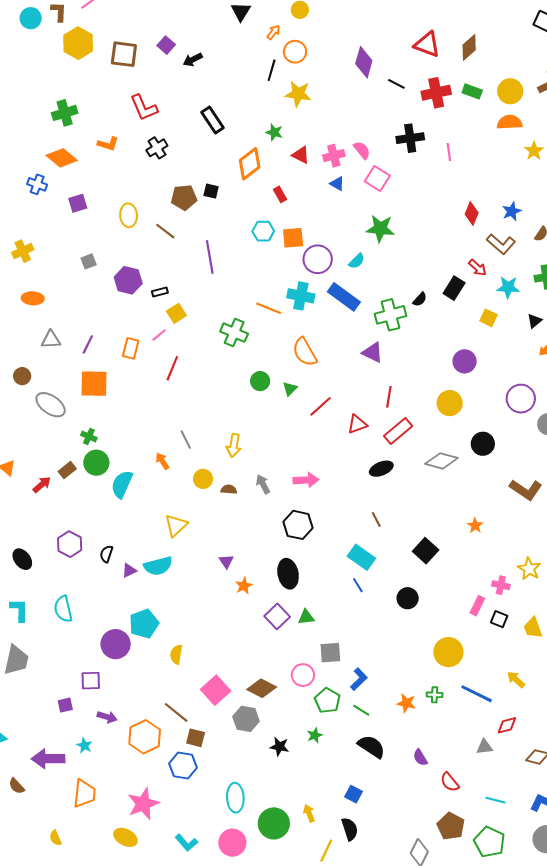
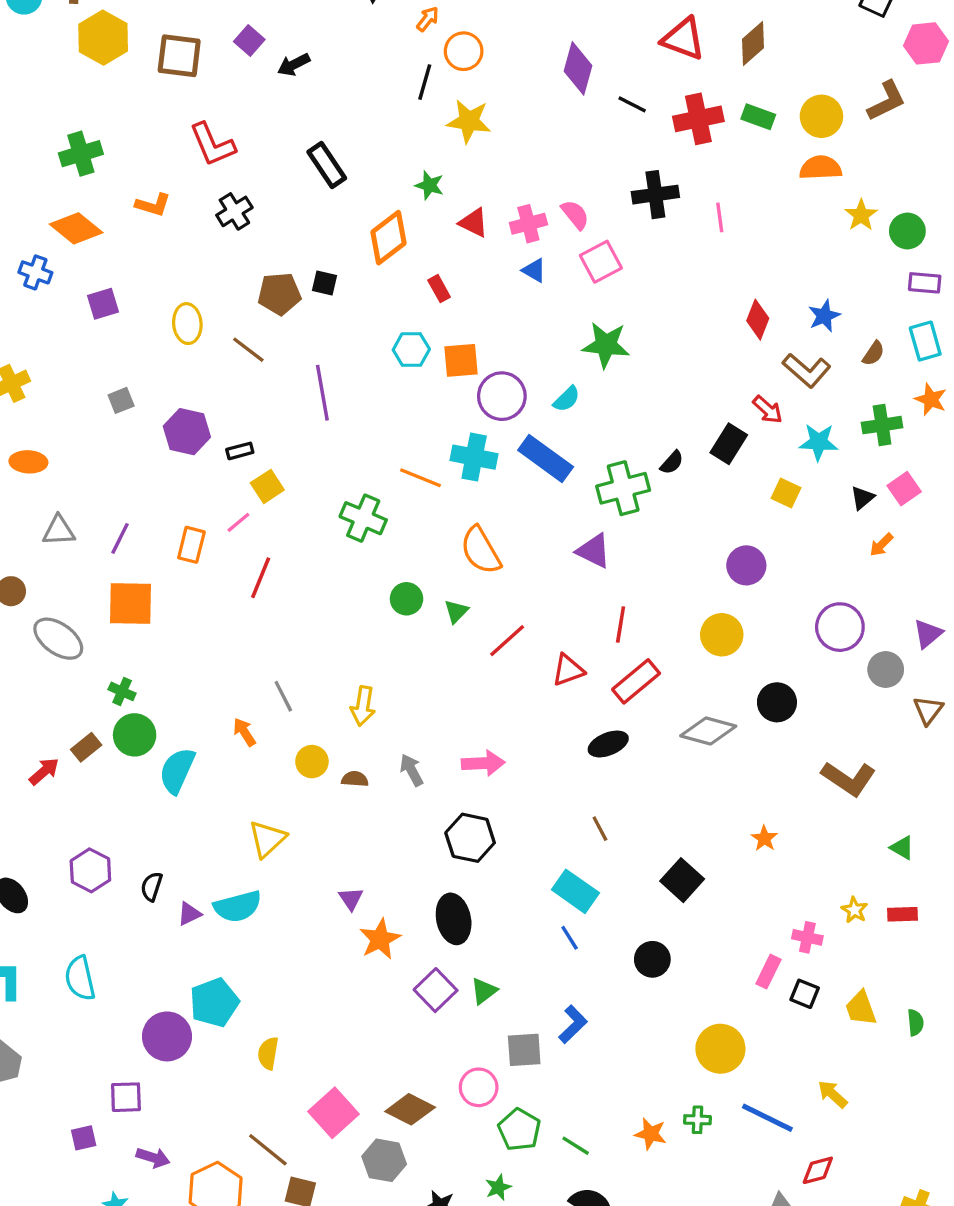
pink square: (377, 178) -> (601, 262), turned 30
yellow star: (529, 569) -> (854, 910), size x0.7
orange star: (244, 586) -> (380, 939), size x1.4
green triangle: (306, 617) -> (484, 991), turned -30
blue L-shape: (359, 679) -> (573, 1024), moved

